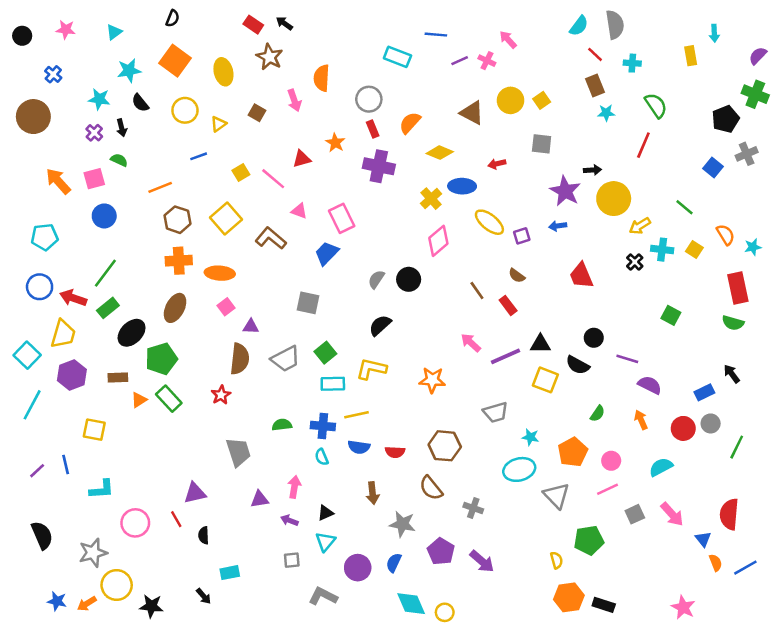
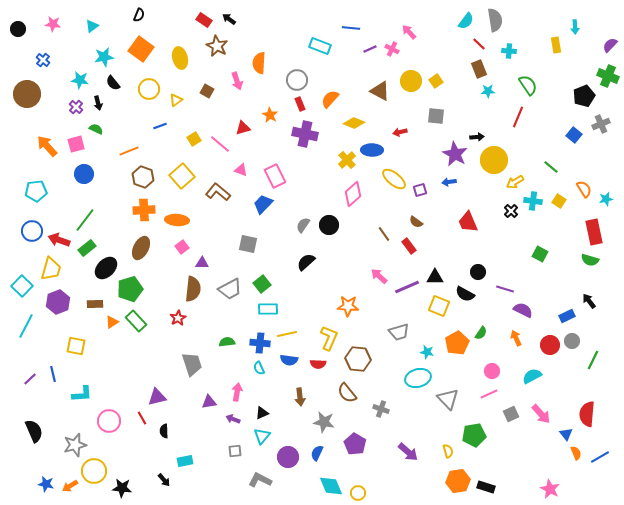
yellow L-shape: (371, 369) -> (329, 338), moved, turned 100
orange pentagon: (573, 452) -> (457, 343), moved
purple arrow: (482, 561) -> (408, 452), moved

